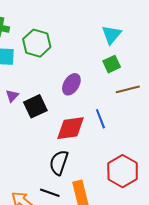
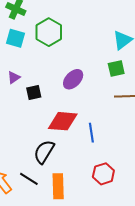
black square: (35, 106) -> (34, 93), size x0.7
blue line: (100, 119) -> (91, 133), moved
red hexagon: (123, 171) -> (103, 174), size x0.7

